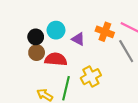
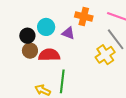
orange cross: (105, 32) -> (84, 17), moved
yellow cross: (91, 77) -> (105, 55), moved

